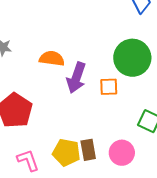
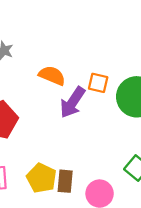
orange square: (109, 87) -> (98, 83), moved

